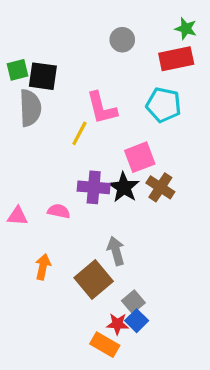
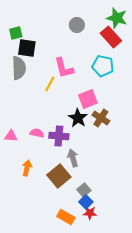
green star: (186, 29) -> (117, 18), size x1.5
red rectangle: (176, 59) -> (111, 37), turned 60
green square: (17, 70) -> (16, 33), moved
purple cross: (94, 187) -> (59, 136), moved
red star: (117, 324) -> (90, 213), moved

